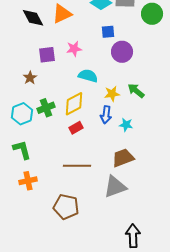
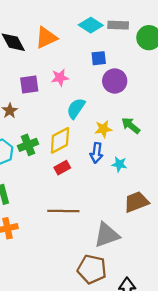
cyan semicircle: (88, 76) -> (76, 108), turned -72
brown trapezoid: (123, 158) -> (136, 202), moved
brown pentagon: (66, 207) -> (92, 269), moved

